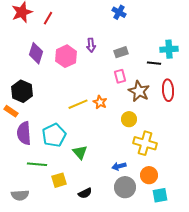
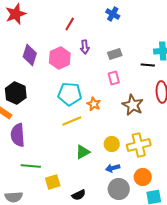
red line: (48, 18) -> (70, 24), moved
brown star: (139, 91) -> (133, 105), moved
yellow line: (78, 104) -> (72, 121), moved
yellow circle: (129, 119) -> (112, 144), moved
cyan pentagon: (54, 135) -> (70, 94), moved, turned 30
yellow cross: (145, 143) -> (139, 145), turned -30
green triangle: (80, 152) -> (83, 152), moved, turned 42

